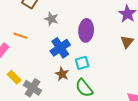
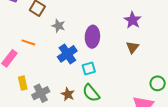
brown star: (62, 74) -> (68, 94), moved
yellow rectangle: (14, 77) -> (23, 83), turned 32
gray cross: (32, 88) -> (41, 93), turned 30

